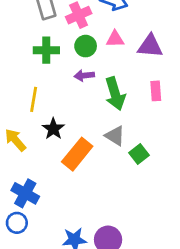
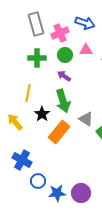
purple arrow: (84, 75) -> (64, 76), turned 40
green arrow: (115, 94) -> (63, 101), moved
blue circle: (17, 223) -> (38, 181), moved

